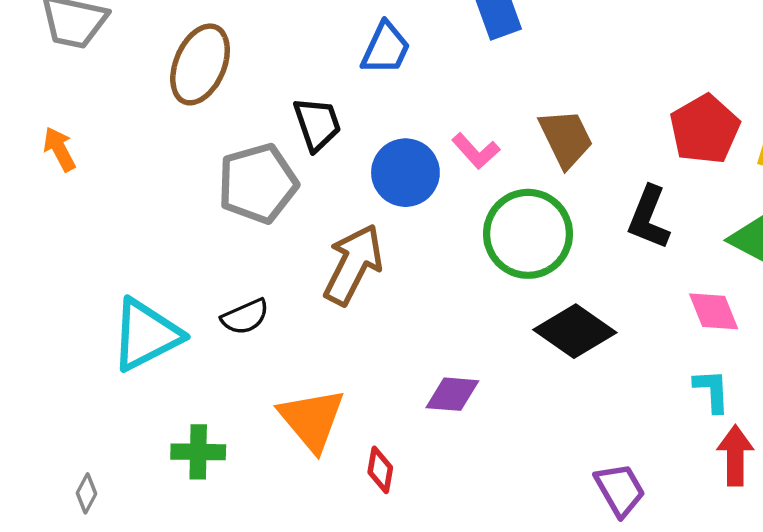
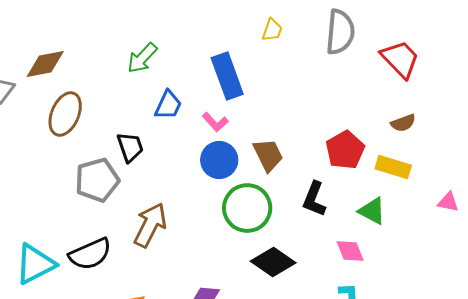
pink L-shape: (476, 151) -> (215, 122), moved
blue circle: (405, 173) -> (219, 160), moved
black semicircle: (245, 317) -> (90, 254), size x1.6

